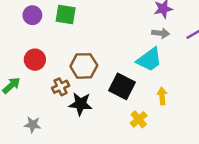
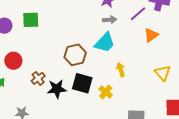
brown hexagon: (84, 66) -> (75, 55), moved
black square: (122, 86) -> (82, 83), moved

